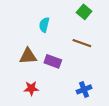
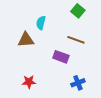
brown triangle: (28, 56) -> (26, 40), moved
purple rectangle: (53, 61) -> (61, 57), moved

